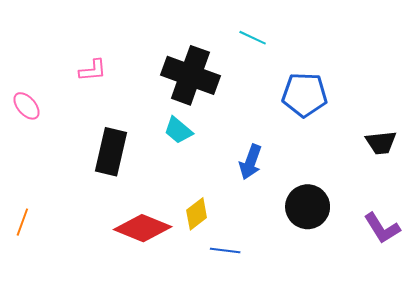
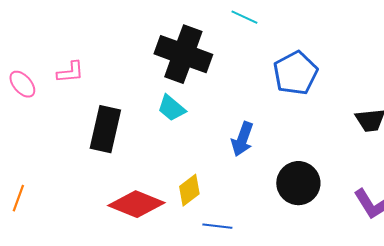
pink L-shape: (93, 70) -> (70, 72), moved
blue pentagon: (305, 95) -> (295, 73), turned -30

